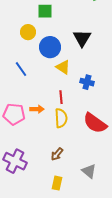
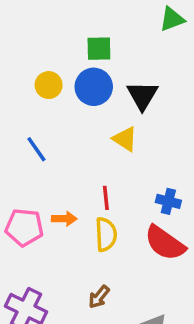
green square: (45, 11) -> (99, 49), moved
blue circle: (50, 47) -> (94, 87), moved
yellow triangle: (63, 67) -> (125, 139), moved
blue cross: (87, 82) -> (168, 201), moved

